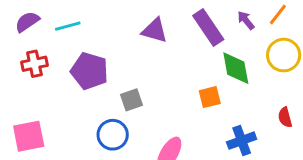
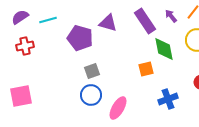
purple pentagon: (89, 71) -> (80, 38), moved
blue circle: (113, 135) -> (91, 95), moved

